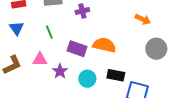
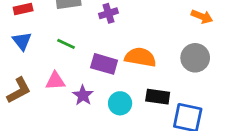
orange arrow: (143, 19) -> (202, 17), moved
green line: (49, 32) -> (66, 44), turned -40
gray circle: (156, 49) -> (195, 58), moved

